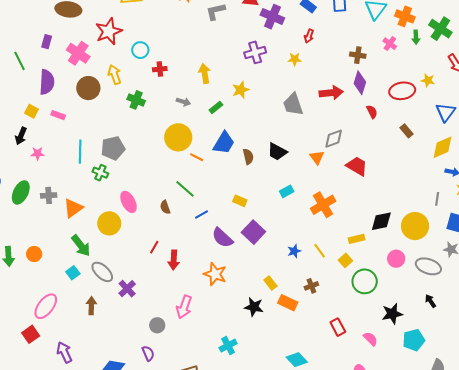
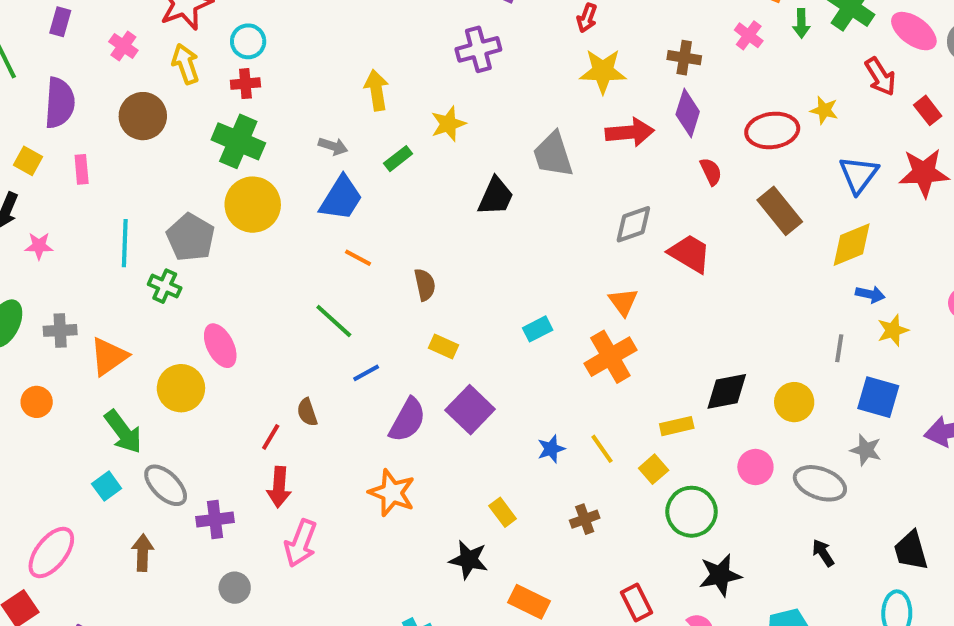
pink cross: (78, 53) -> (123, 46), size x0.6
yellow star: (295, 59) -> (603, 71), moved, size x1.6
red cross: (160, 69) -> (245, 84), moved
yellow arrow: (115, 75) -> (186, 64), moved
green cross: (136, 100) -> (238, 141), size x1.4
pink rectangle: (58, 115) -> (82, 169), turned 64
brown rectangle: (406, 131) -> (780, 211), size x1.6
yellow circle: (178, 137) -> (253, 205), moved
blue trapezoid: (224, 143) -> (341, 198), moved
gray pentagon: (113, 148) -> (191, 237), turned -30
black trapezoid: (277, 152) -> (496, 196), moved, turned -95
brown semicircle: (248, 157) -> (425, 285), moved
orange triangle: (317, 157) -> (623, 302), moved
red trapezoid: (357, 166) -> (690, 253), moved
brown semicircle: (165, 207) -> (307, 412), moved
yellow circle: (415, 226) -> (794, 402), size x0.7
purple semicircle: (222, 238) -> (407, 420), turned -105
orange circle: (34, 254) -> (37, 402), moved
red arrow: (174, 260) -> (279, 487), moved
purple cross: (127, 289) -> (215, 520), turned 36
orange rectangle: (288, 303) -> (529, 602), moved
pink arrow: (184, 307) -> (301, 543), moved
black star: (392, 314) -> (720, 575), moved
gray circle: (157, 325) -> (235, 588), moved

